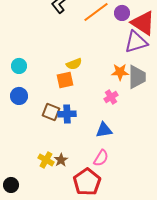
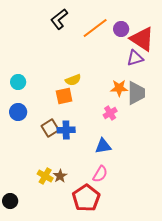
purple triangle: (136, 42) -> (135, 58), size x0.7
brown square: (51, 112) -> (50, 128), turned 36

